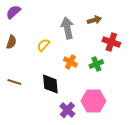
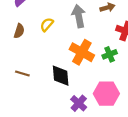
yellow semicircle: (43, 45) -> (47, 25), moved
orange cross: (70, 62) -> (82, 52), size x1.6

